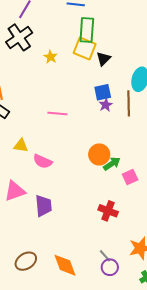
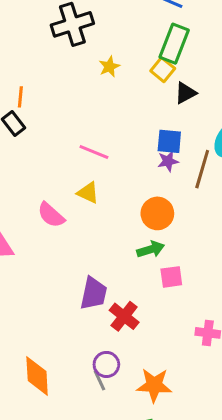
yellow square: (85, 48) -> (163, 70), size x0.7
yellow triangle: (21, 146) -> (88, 193), moved
orange circle: (99, 155) -> (157, 213), moved
purple trapezoid: (43, 206) -> (94, 293), moved
purple circle: (110, 267) -> (106, 364), moved

